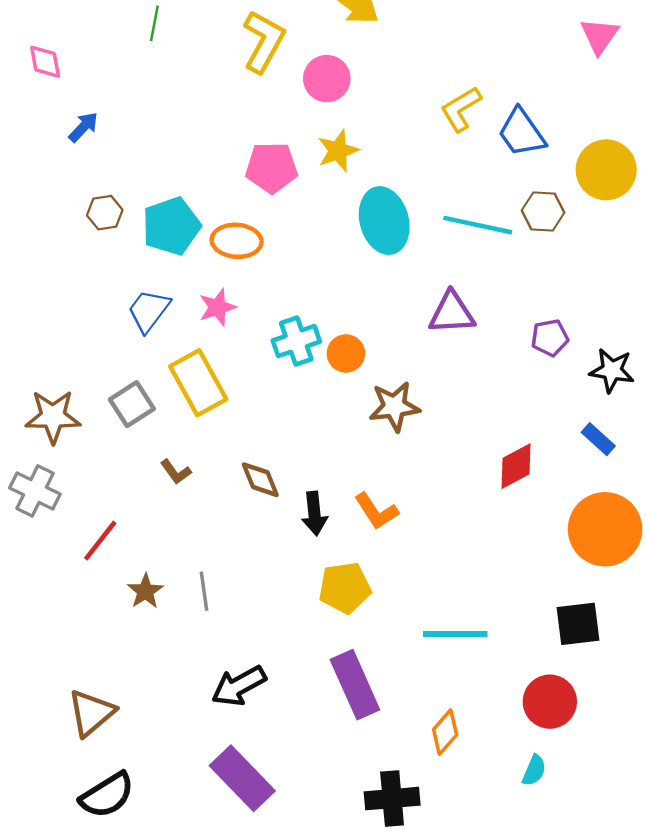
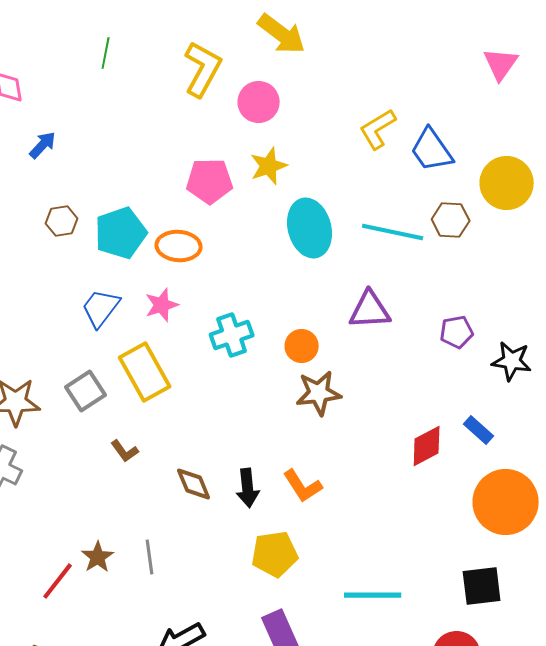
orange circle: (346, 353) -> (302, 346), moved
blue rectangle: (598, 439) -> (479, 430), moved
brown diamond: (260, 480) -> (194, 484), moved
red line: (100, 541) -> (58, 581), moved

